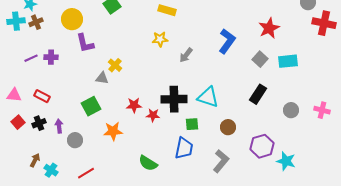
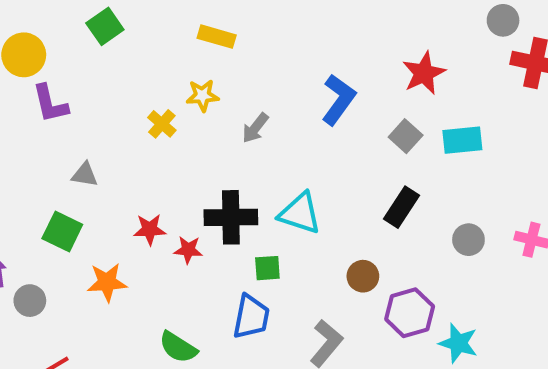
yellow cross: (115, 65) -> (162, 124), moved
green square: (91, 106) -> (62, 232), turned -36
brown circle: (228, 127) -> (363, 276), moved

